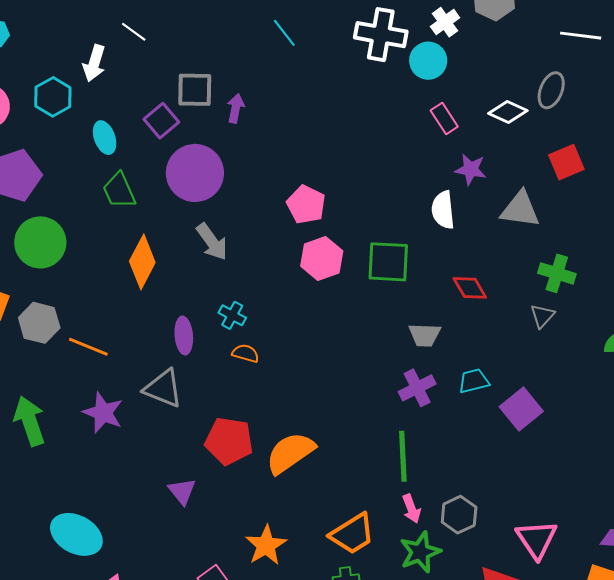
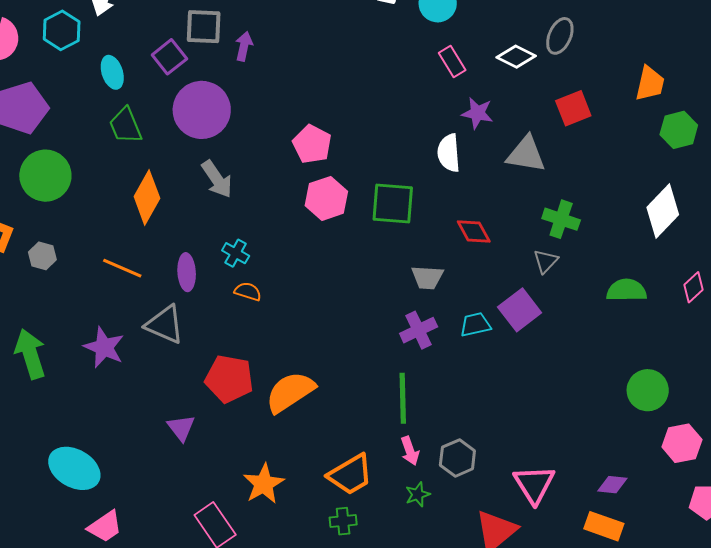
gray hexagon: (39, 323) -> (42, 256), size x0.7
orange line: (88, 347) -> (122, 268), moved
purple square: (521, 409) -> (520, 310), moved
green star: (420, 552) -> (418, 494), size x0.6

